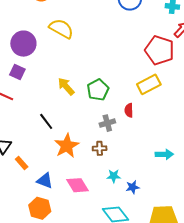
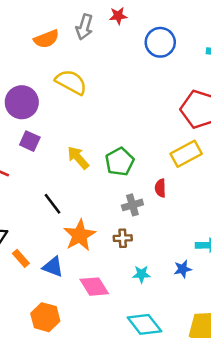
purple square: (17, 72) -> (30, 141), moved
blue triangle: (45, 181) -> (53, 267), moved
blue star: (133, 187) -> (183, 269), moved

